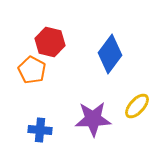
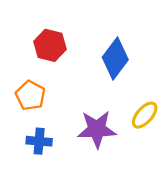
orange pentagon: (32, 70) -> (30, 95), moved

